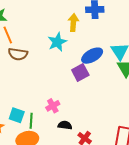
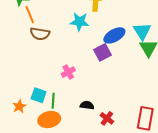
cyan star: (57, 42) -> (79, 22), turned 30
pink cross: (53, 106) -> (68, 72), moved

